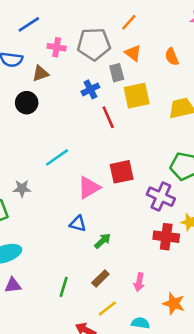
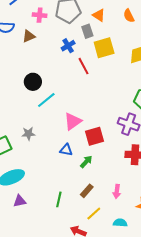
black circle: (27, 103) -> (33, 82), moved
red square: (122, 172) -> (94, 136), moved
gray star: (22, 188) -> (28, 134), moved

